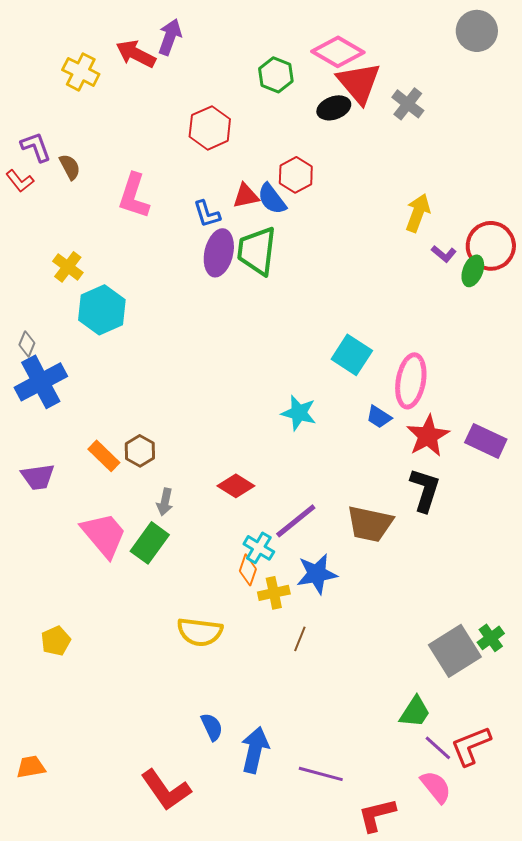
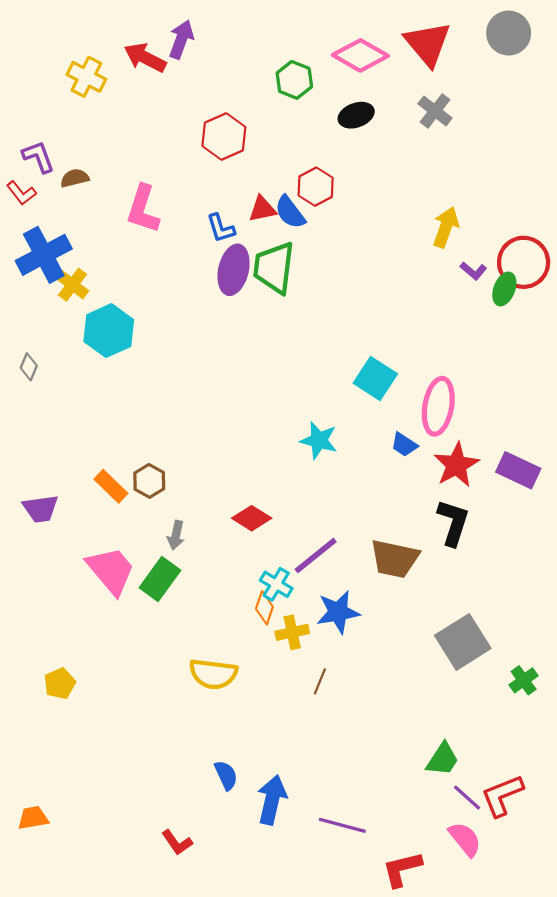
red triangle: (359, 83) -> (428, 44), moved
brown semicircle: (70, 167) -> (75, 178), turned -76
blue cross: (41, 382) -> (44, 255), moved
gray square: (455, 651) -> (463, 642), moved
red L-shape: (166, 790) -> (177, 842), size x0.6

